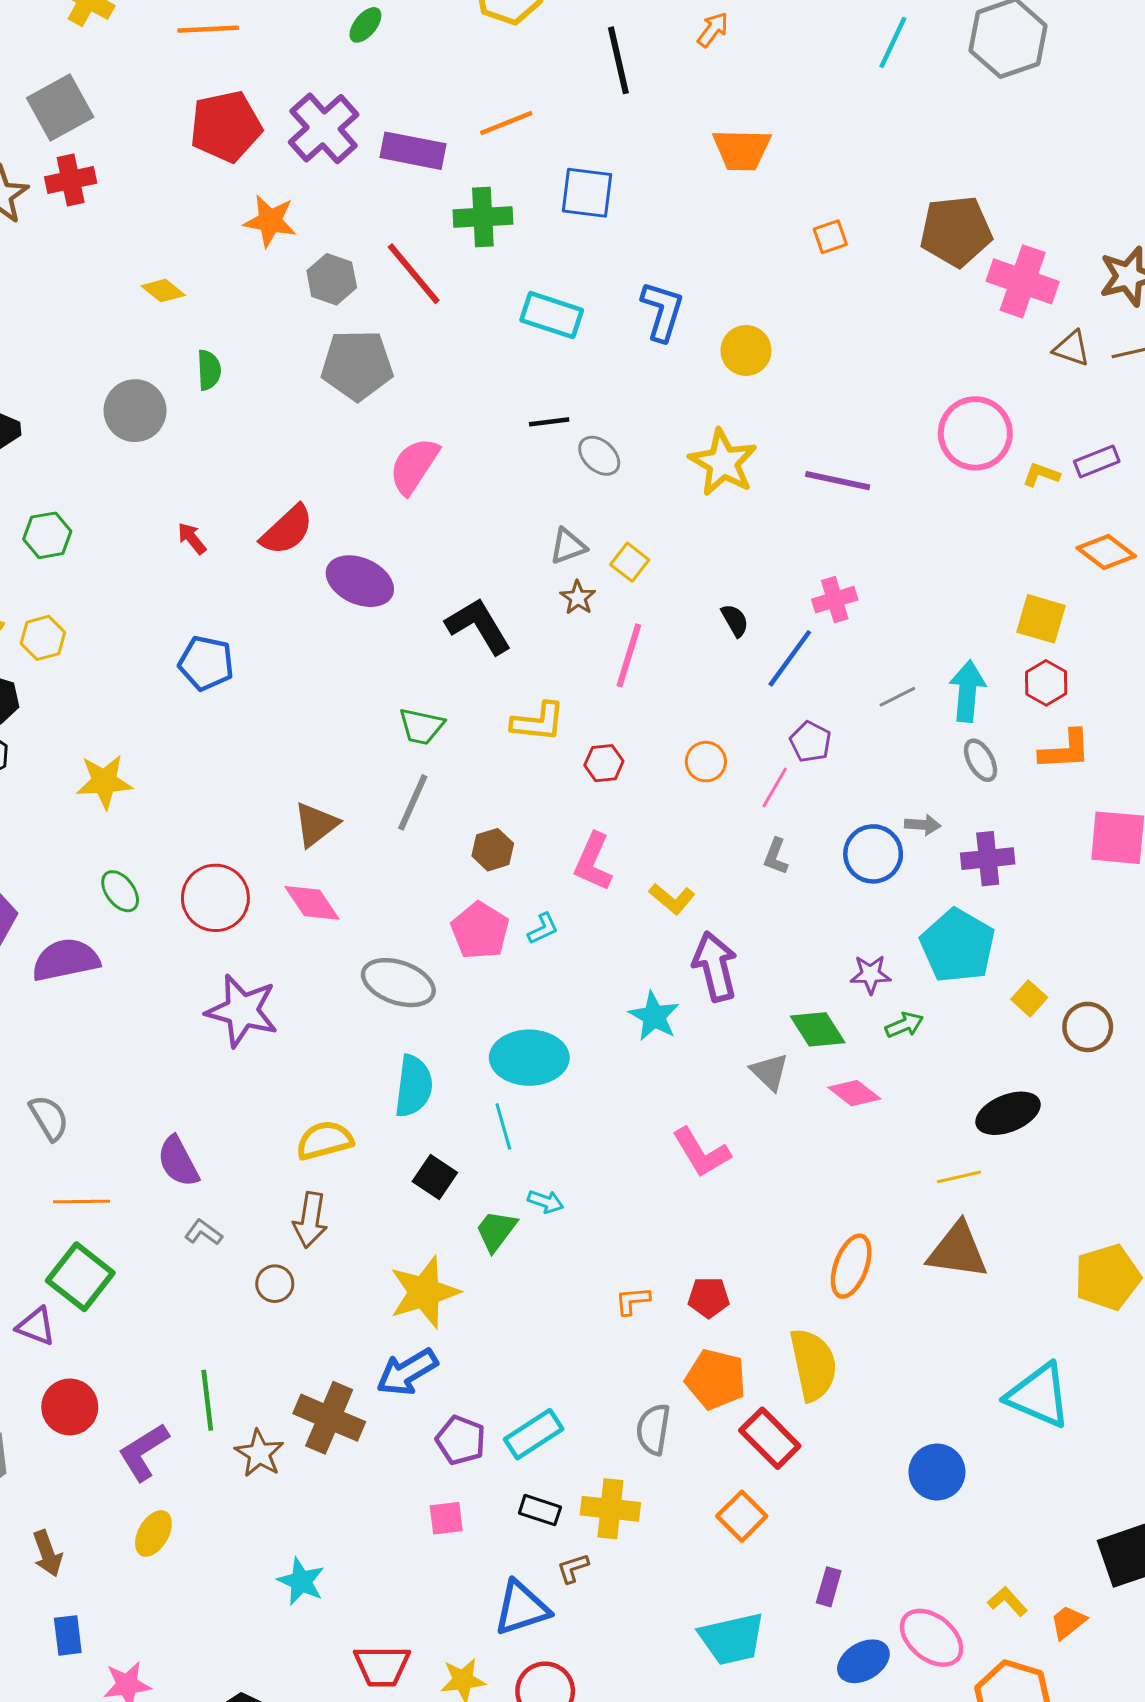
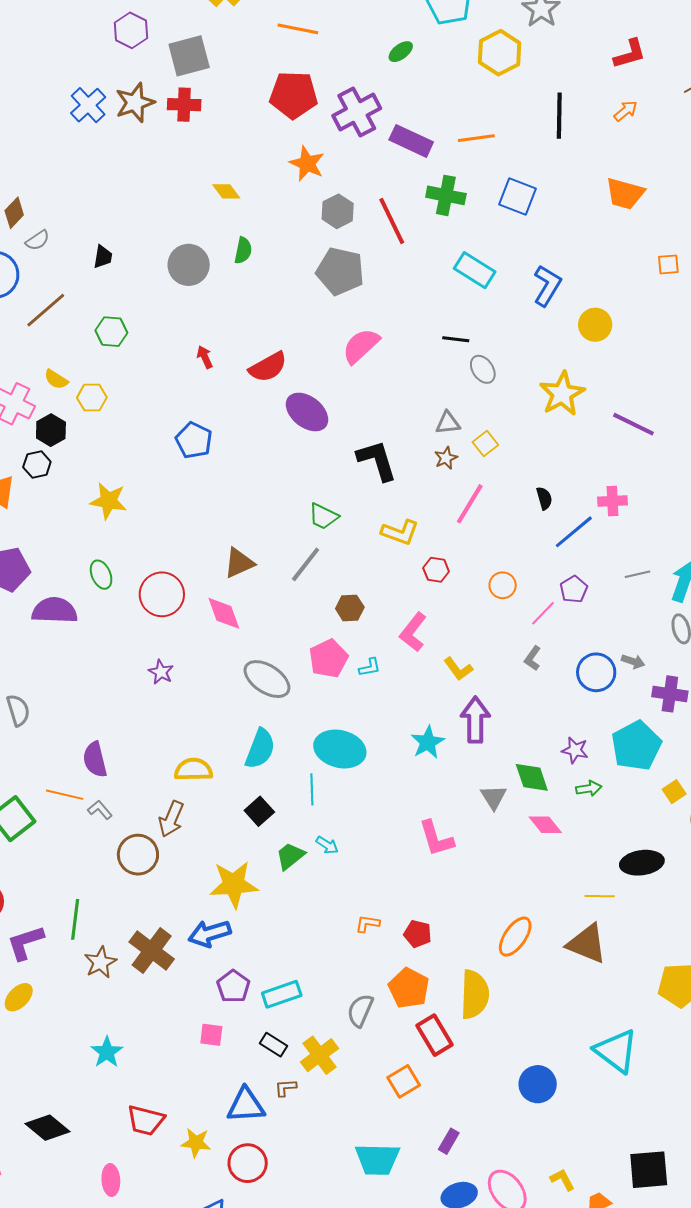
purple star: (242, 1011) -> (161, 672), size x0.5
orange line: (82, 1202) -> (65, 795), moved
brown circle: (275, 1284) -> (138, 855), size x1.6
yellow cross: (610, 1509) -> (320, 1055), turned 33

